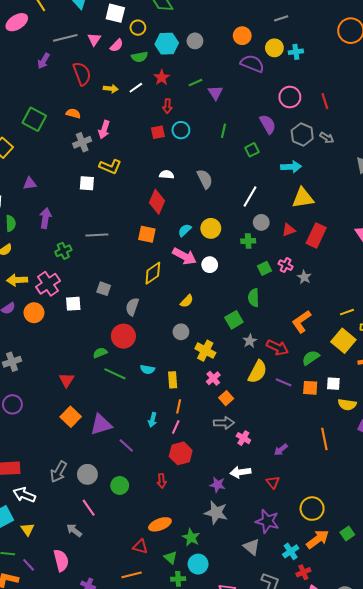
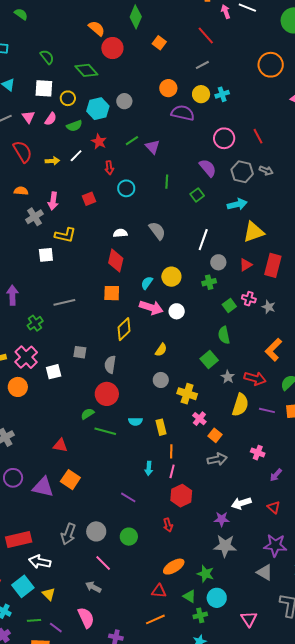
red square: (158, 132) -> (89, 199), moved
red triangle: (67, 380) -> (60, 445), turned -42
purple triangle: (101, 425) -> (43, 487), moved, turned 40
pink cross: (243, 438) -> (258, 453), moved

